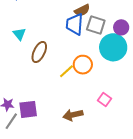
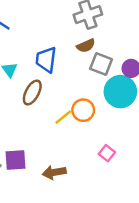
blue trapezoid: (75, 24) -> (46, 60), moved
brown arrow: (73, 115) -> (54, 172), moved

